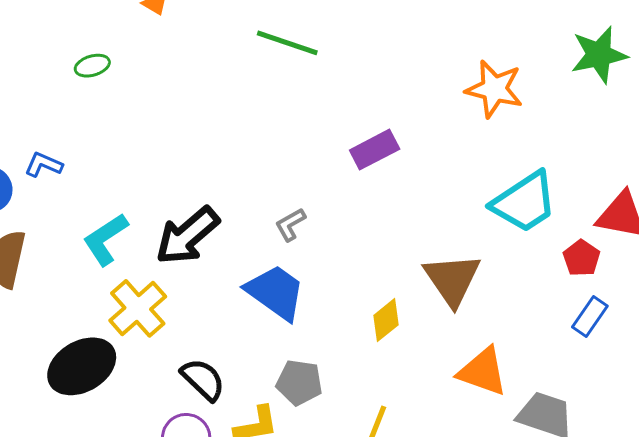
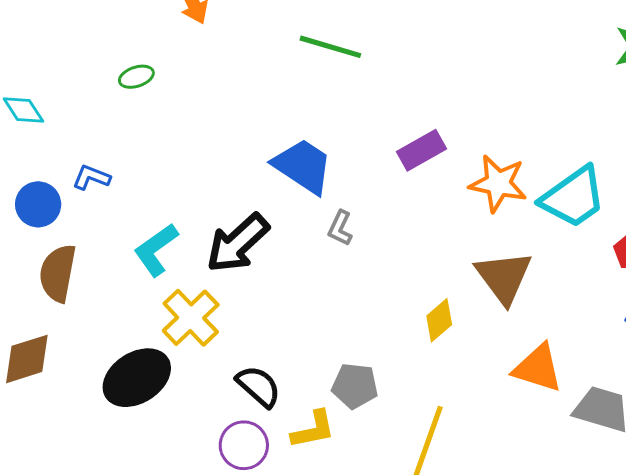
orange star: (494, 89) -> (498, 183), moved
gray L-shape: (290, 224) -> (340, 228), turned -33
blue trapezoid: (275, 292) -> (303, 166), moved

